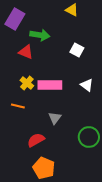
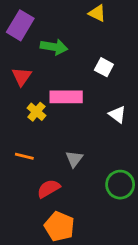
red triangle: (26, 52) -> (22, 77), moved, turned 42
pink rectangle: (50, 85) -> (66, 97), moved
orange line: (18, 106) -> (24, 156), moved

